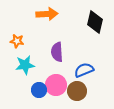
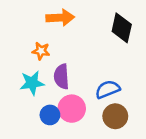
orange star: (17, 41) -> (41, 51), moved
purple semicircle: (57, 52) -> (61, 77), moved
brown circle: (77, 91) -> (115, 116), moved

